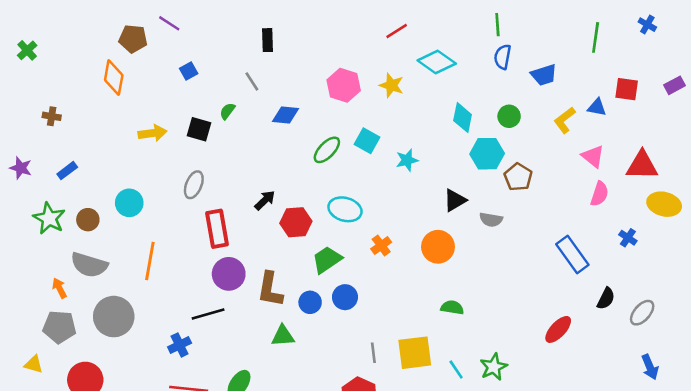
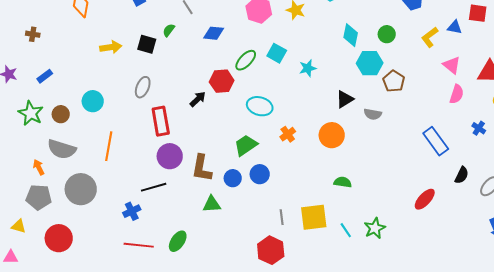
red hexagon: (296, 222) -> (222, 81), moved

